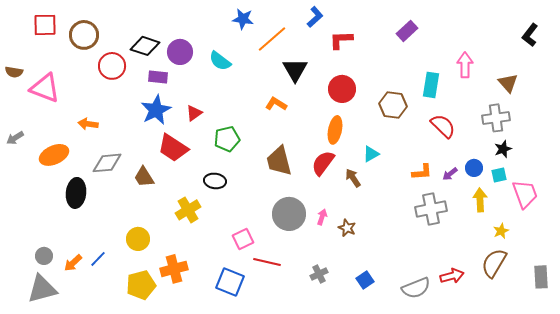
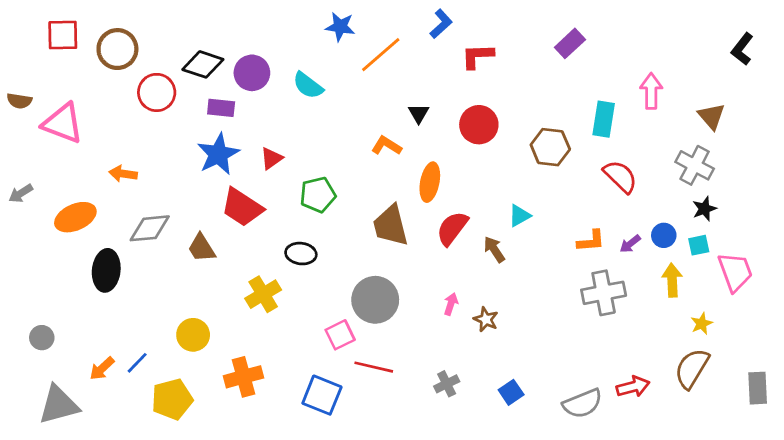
black triangle: (295, 70) -> (419, 113), moved, size x0.6
gray cross: (496, 118) -> (695, 165), turned 36
orange ellipse: (335, 130) -> (430, 182), moved
gray circle: (289, 214) -> (375, 300), moved
gray circle: (44, 256) -> (42, 338), moved
yellow pentagon: (141, 285) -> (172, 399), moved

